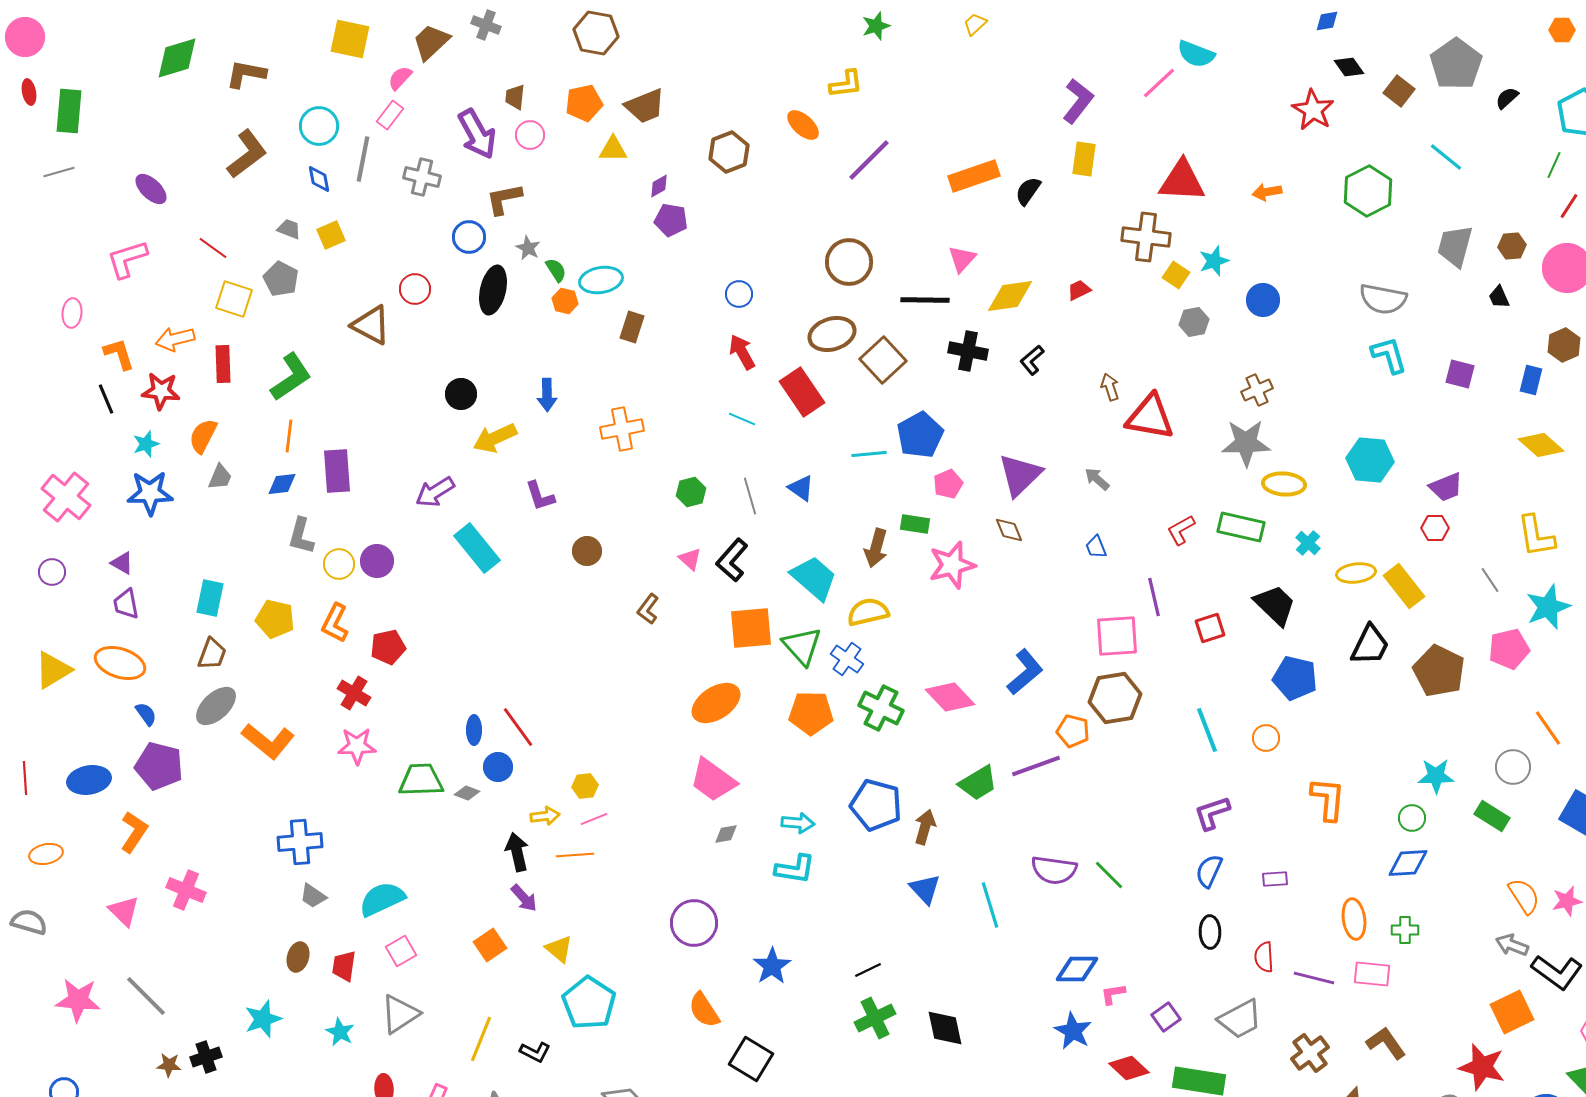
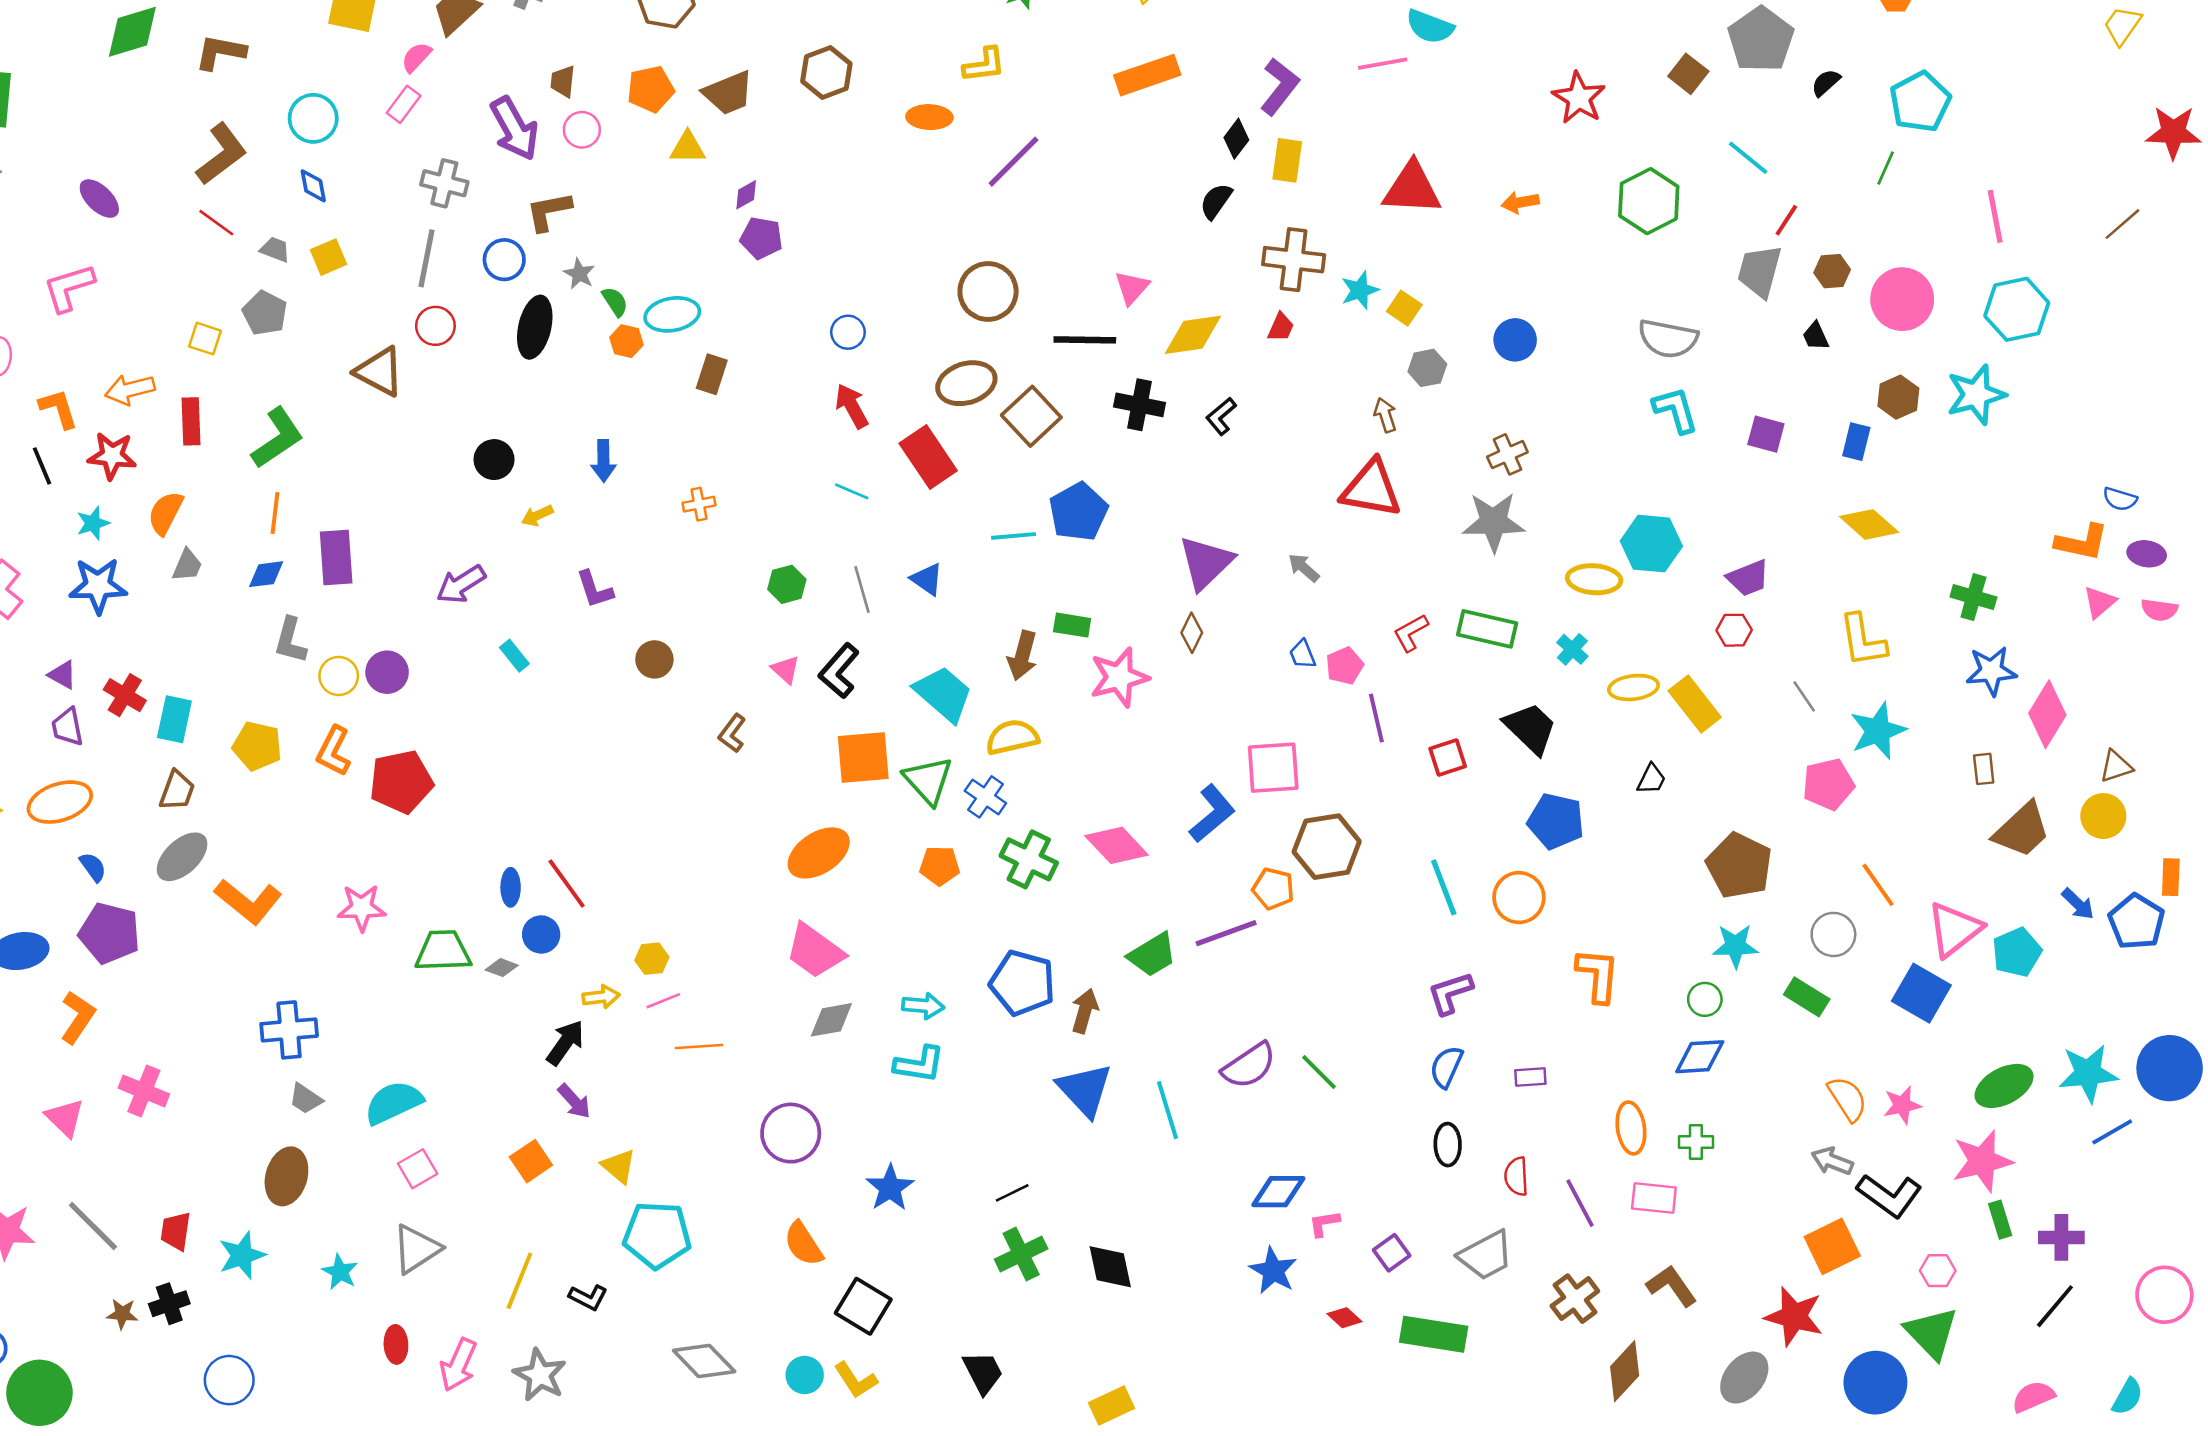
black diamond: (1349, 67) -> (1236, 139), moved, turned 72
pink line: (1159, 83) -> (1383, 64), turned 33
orange ellipse: (803, 125) -> (929, 117), turned -40
brown hexagon: (729, 152) -> (826, 73), moved
gray line: (363, 159) -> (427, 258), moved
orange rectangle: (974, 176) -> (1147, 75), moved
red line: (1569, 206) -> (1786, 220), moved
brown cross: (1146, 237) -> (1294, 260), moved
red line: (213, 248) -> (216, 223), moved
cyan star: (1214, 261) -> (1360, 290), moved
red trapezoid: (1079, 290) -> (1281, 327), turned 140
yellow square: (234, 299) -> (205, 339), size x0.7
brown arrow: (1110, 387) -> (1385, 415), moved
orange cross: (622, 429) -> (699, 504), size x0.6
yellow arrow: (495, 438) -> (537, 516), size x0.6
pink pentagon: (948, 484) -> (1345, 666), moved
yellow ellipse: (1284, 484) -> (1594, 579), moved
brown diamond: (1009, 530) -> (1192, 633), turned 48
cyan rectangle: (477, 548) -> (514, 656), size x0.5
pink square: (1117, 636) -> (1273, 768), moved
black trapezoid: (1370, 645) -> (1651, 779), size x0.6
red pentagon: (388, 647) -> (401, 782), size x1.4
orange ellipse: (120, 663) -> (60, 802), turned -36
brown pentagon: (1439, 671) -> (1739, 866), moved
red cross: (354, 693) -> (125, 695), moved
orange pentagon: (811, 713) -> (940, 866), size x0.7
orange circle: (1266, 738) -> (1519, 898), size x1.5
gray diamond: (726, 834) -> (831, 1020), size x1.5
black arrow: (517, 852) -> (565, 1043), turned 48
orange line: (575, 855) -> (699, 1046), moved
purple semicircle: (1054, 870) -> (1249, 1066), turned -42
blue triangle: (925, 889) -> (1085, 1090), size x1.4
brown ellipse: (298, 957) -> (286, 1176), size x1.5
red trapezoid: (344, 966) -> (176, 1231), moved
purple line: (1314, 978) -> (1580, 1203), turned 48
cyan pentagon: (589, 1003) -> (657, 1235), turned -30
red diamond: (1129, 1068) -> (1345, 1318), size x0.7

